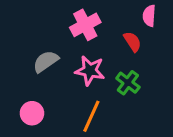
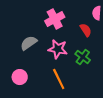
orange line: (91, 116) -> (59, 79), turned -50

